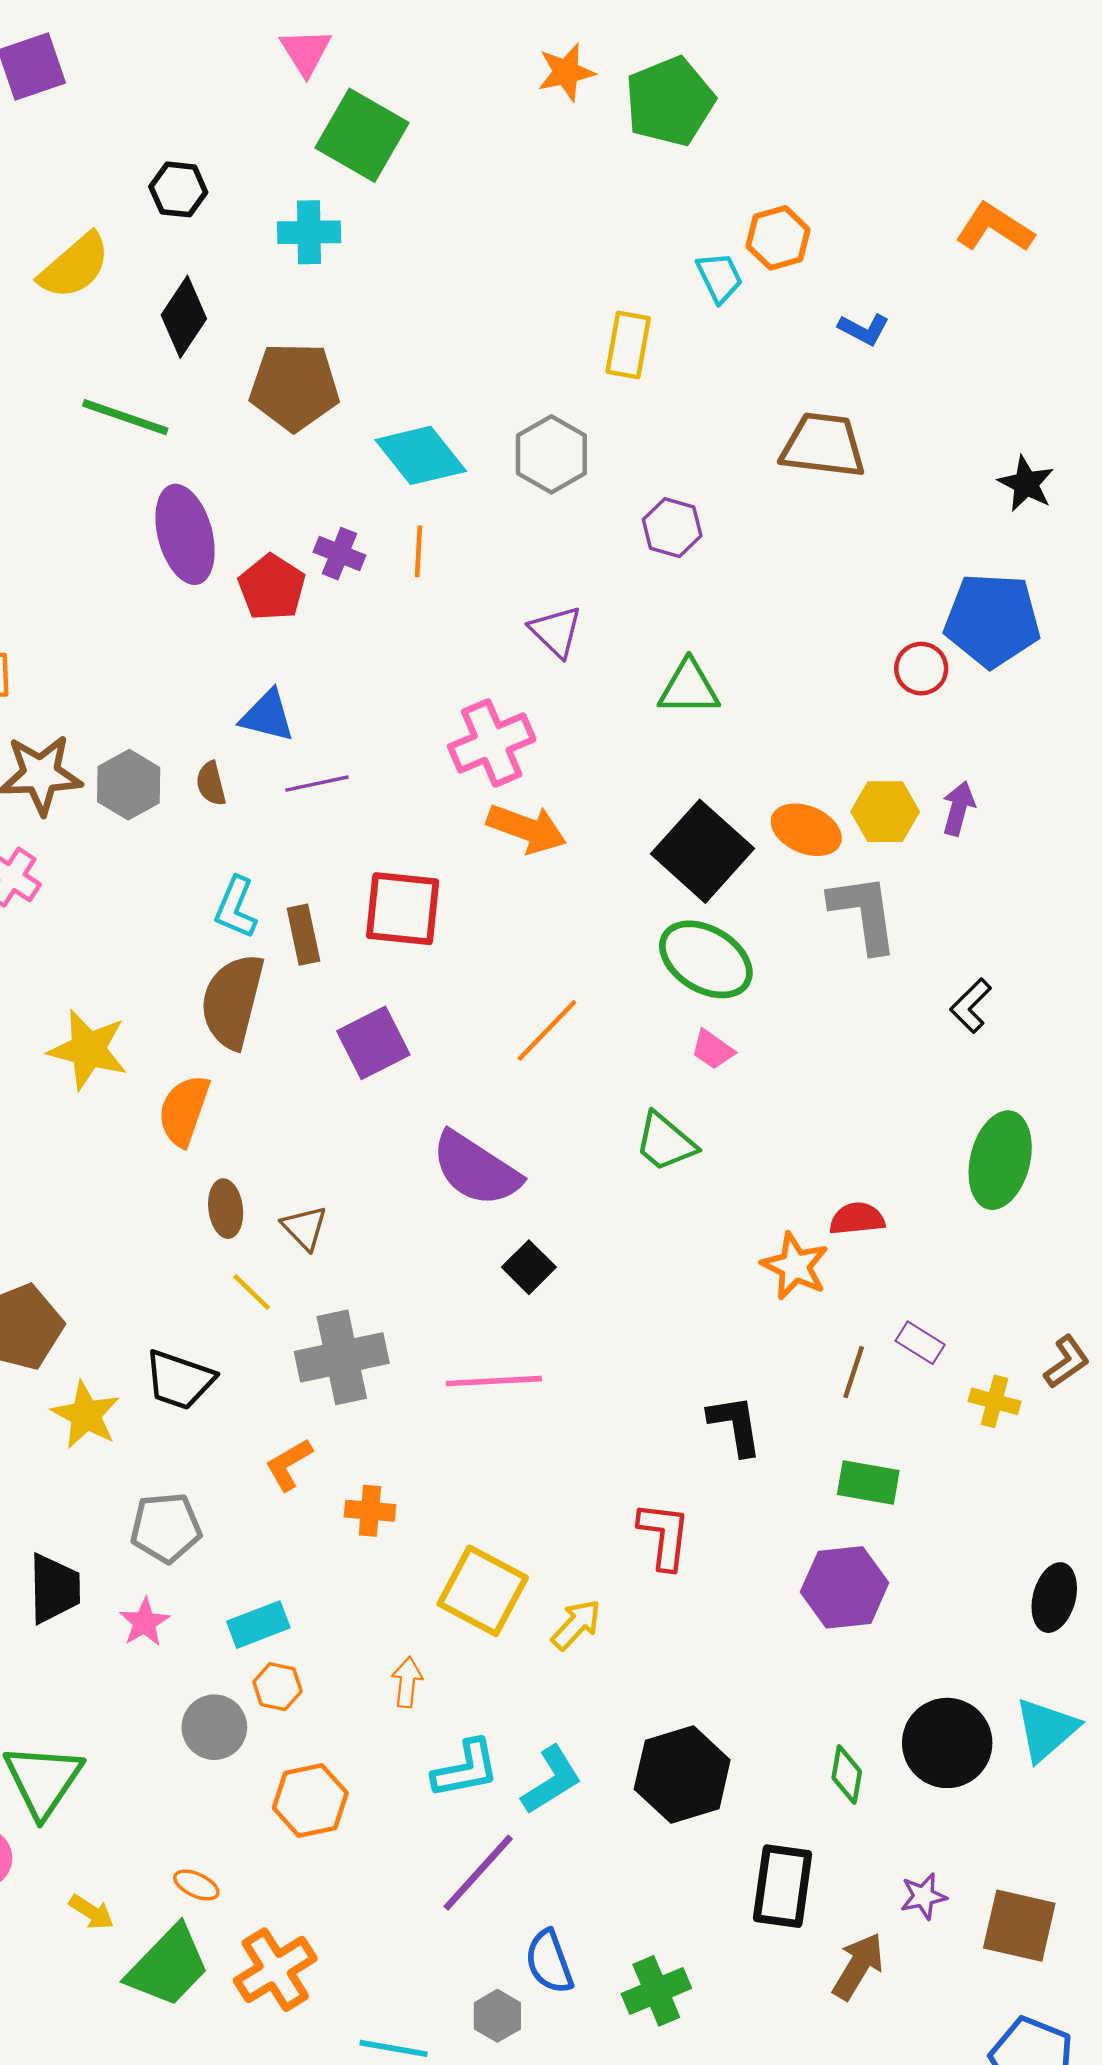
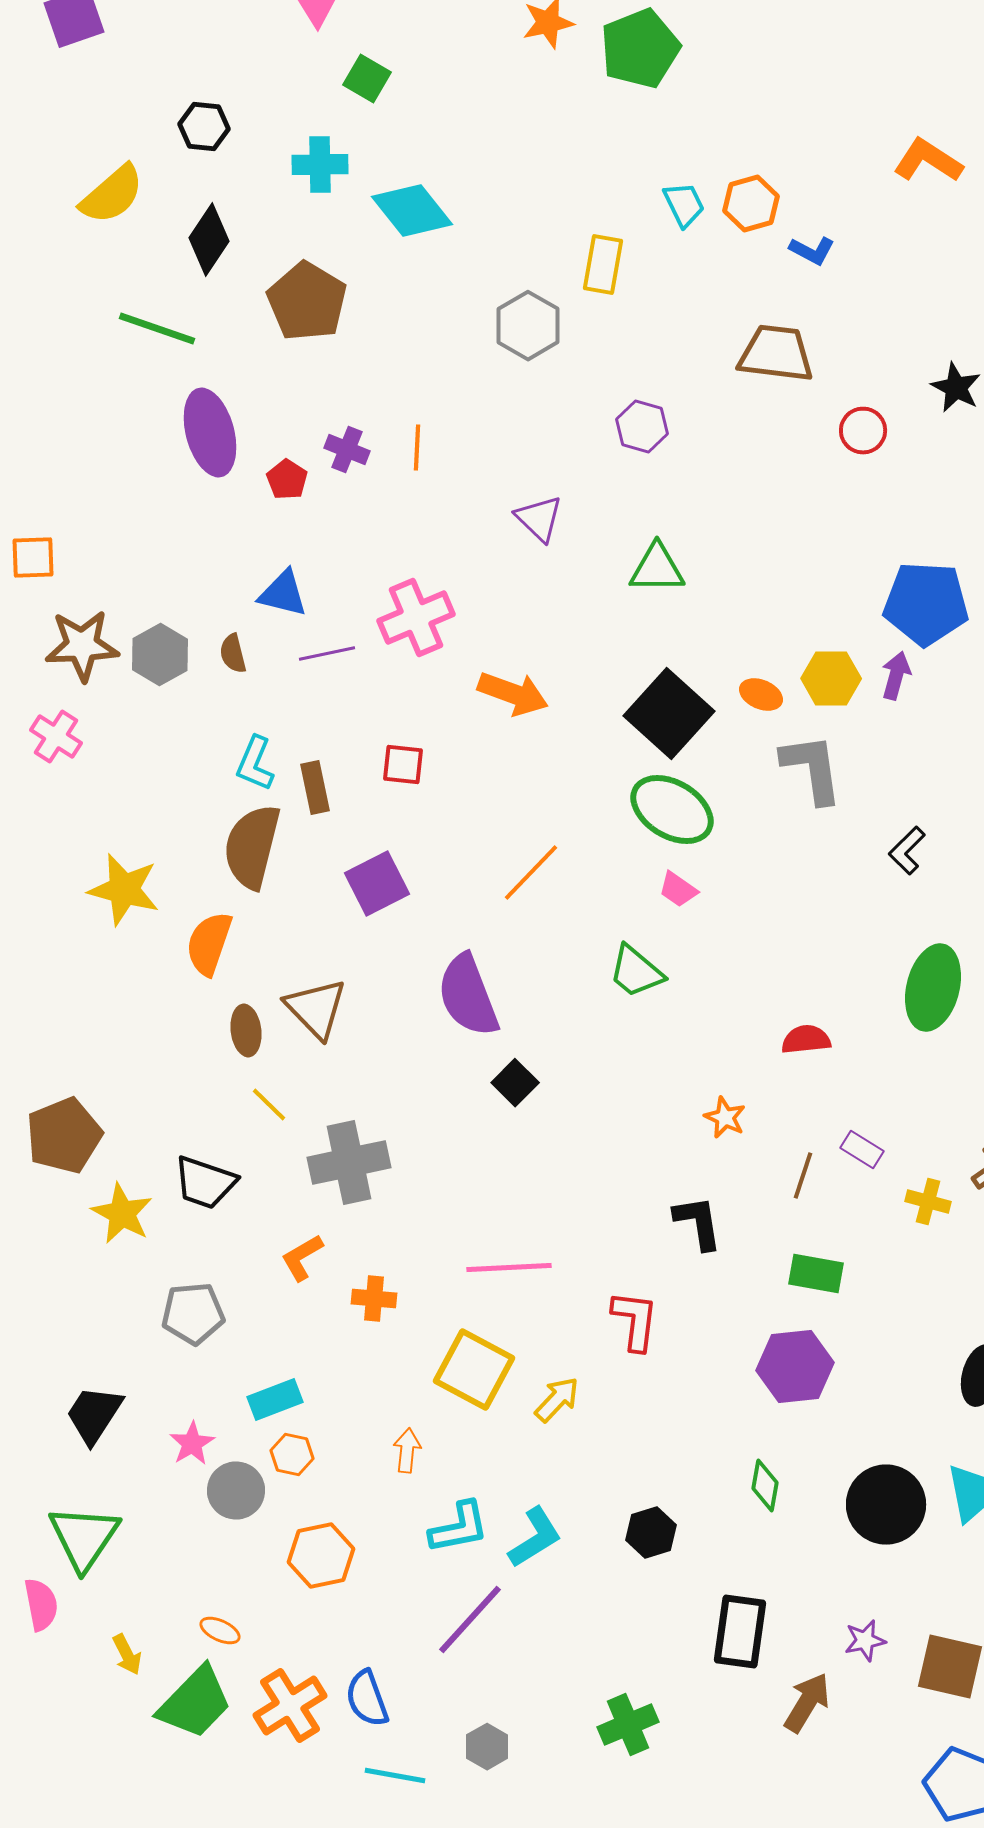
green square: (362, 135) -> (367, 78), size x0.6
orange hexagon: (778, 238) -> (751, 204), moved
brown pentagon: (294, 387) -> (307, 302), turned 30
gray hexagon: (551, 454) -> (528, 326), moved
cyan diamond: (421, 455) -> (412, 210), moved
red pentagon: (272, 587) -> (287, 480), size x0.7
blue pentagon: (992, 620) -> (926, 604), moved
red circle: (921, 669) -> (863, 430), moved
pink cross: (492, 743) -> (416, 618), moved
orange ellipse: (806, 830) -> (761, 694), size x0.7
red square: (403, 909) -> (403, 764), size x0.6
purple semicircle: (476, 1169) -> (468, 996), turned 36
brown triangle: (305, 1228) -> (316, 1008), moved, size x1.5
orange star: (795, 1266) -> (725, 1118), moved, size x0.7
pink line: (494, 1381) -> (509, 1268), moved
black trapezoid: (54, 1589) -> (94, 1414), moved, turned -146
pink star: (144, 1622) -> (192, 1444), moved
black hexagon: (682, 1775) -> (651, 1532), size x0.6
green diamond: (847, 1775) -> (765, 1486), moved
yellow arrow: (91, 1912) -> (127, 1654), turned 30
blue semicircle: (549, 1962) -> (367, 1698), moved

